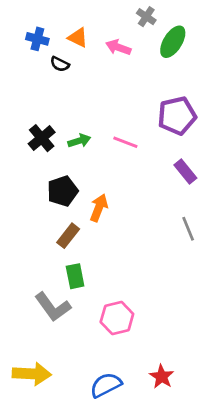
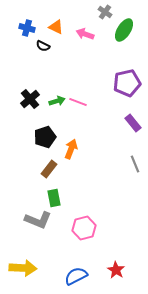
pink line: (125, 142) -> (78, 102), moved
gray L-shape: (53, 307) -> (38, 220), turned -32

